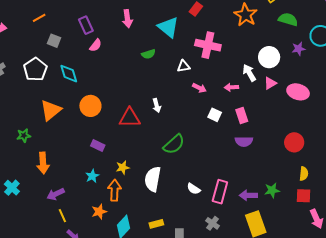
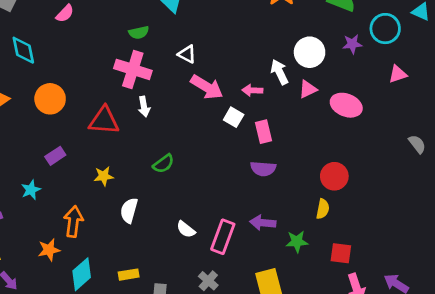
pink cross: (208, 45) -> (133, 69), moved
white triangle: (184, 66) -> (187, 54), turned 32
pink arrow: (199, 88) -> (207, 87), size x1.6
white square: (215, 115) -> (234, 117), moved
green semicircle: (174, 144) -> (164, 164), size x0.7
purple rectangle: (98, 145) -> (55, 156), turned -64
yellow star: (123, 168) -> (104, 176), moved
yellow semicircle: (304, 174) -> (323, 209), moved
cyan star: (92, 176) -> (31, 190), moved
white semicircle: (153, 179) -> (129, 210), size x0.7
purple arrow: (248, 195) -> (263, 223), moved

